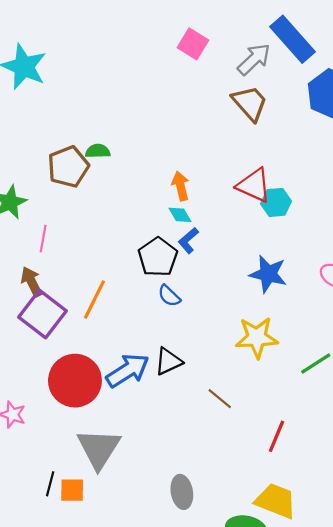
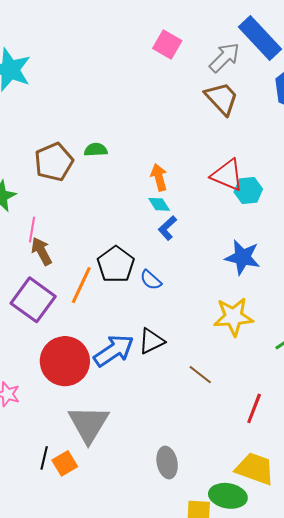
green semicircle: (98, 151) -> (96, 150), moved
black pentagon: (158, 257) -> (116, 264), moved
brown arrow: (32, 282) -> (42, 251), moved
orange square: (72, 490) -> (65, 463), turned -30

